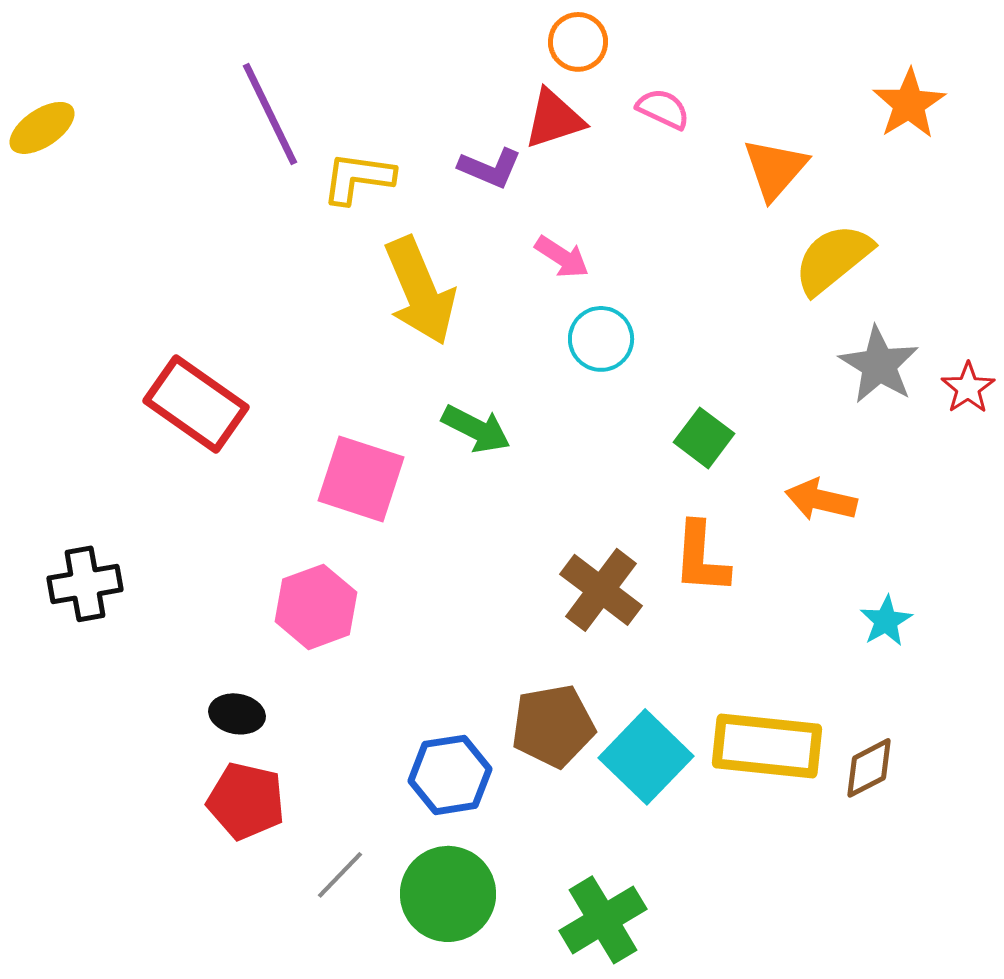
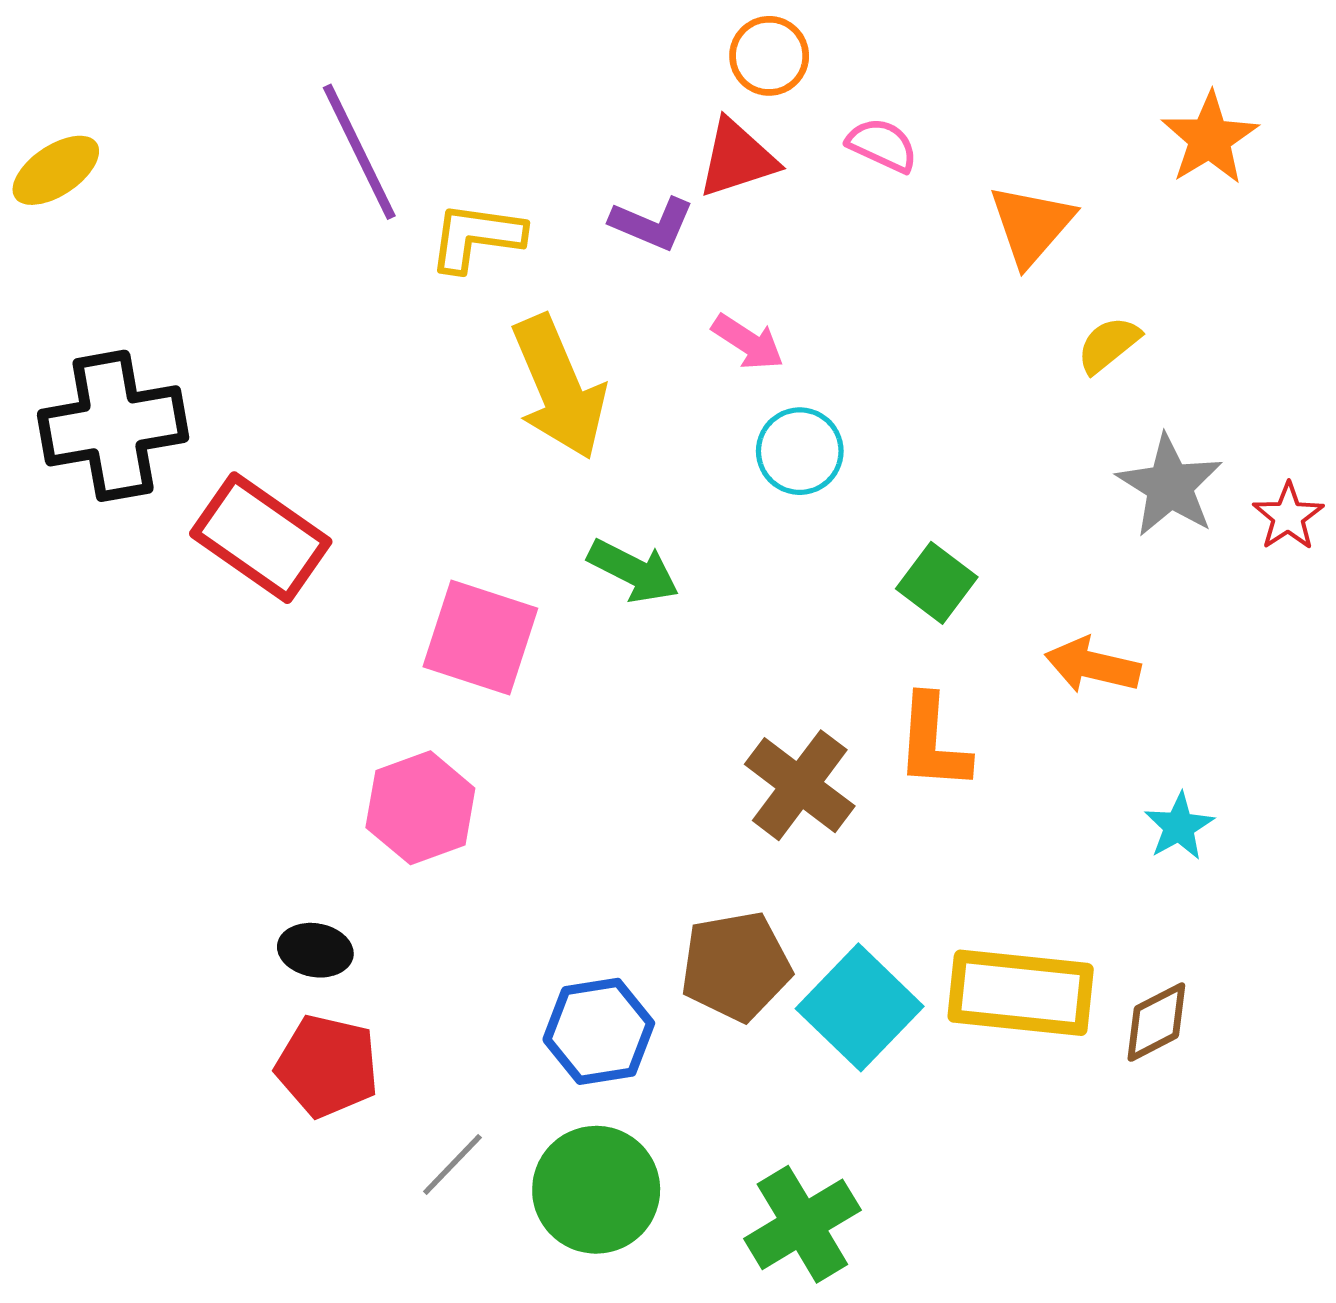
yellow semicircle: (833, 259) -> (1108, 345), size x0.6
black cross: (85, 584) -> (113, 426), moved, size x1.5

